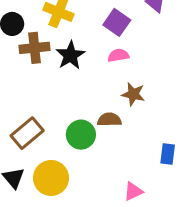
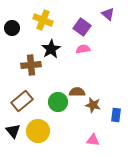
brown cross: (35, 48) -> (31, 65), moved
brown star: (133, 94) -> (93, 105), moved
pink triangle: (133, 191) -> (93, 140), turned 32

